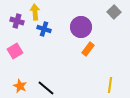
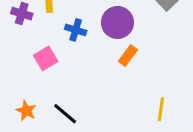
blue cross: (44, 29) -> (76, 30), moved
pink square: (15, 51) -> (46, 58), moved

